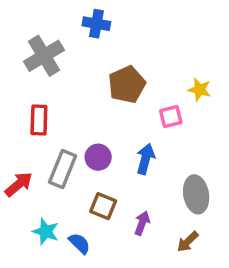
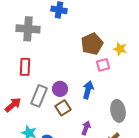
gray cross: (44, 56) -> (28, 29), turned 35
brown pentagon: (127, 84) -> (92, 44), moved
brown square: (103, 206) -> (63, 108), moved, turned 35

